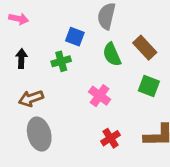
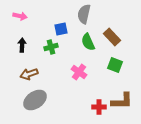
blue square: (75, 37) -> (61, 29), turned -32
gray ellipse: (39, 134) -> (35, 100), turned 70
red cross: (111, 138) -> (99, 107), moved, turned 32

